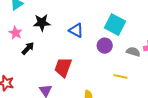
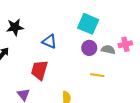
blue triangle: (76, 30) -> (49, 41), moved
purple circle: (105, 46) -> (89, 48), moved

